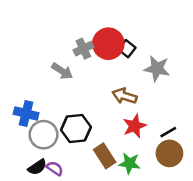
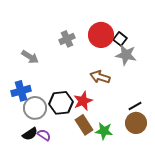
red circle: (108, 44) -> (101, 35), moved
black square: (127, 49) -> (120, 39), moved
gray arrow: (62, 71) -> (30, 57), moved
blue cross: (26, 113) -> (21, 91), turned -30
red star: (135, 126) -> (83, 101), moved

